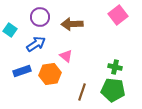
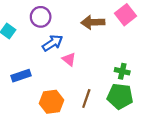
brown arrow: (72, 24) -> (93, 22), moved
blue arrow: (36, 44) -> (53, 43), moved
orange hexagon: (50, 74) -> (51, 102), moved

